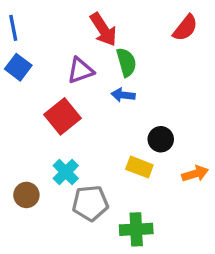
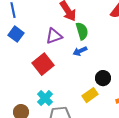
blue arrow: (123, 95) -> (80, 51), turned -32
yellow rectangle: (139, 167) -> (90, 95), turned -56

